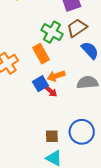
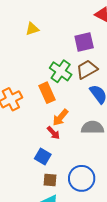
orange arrow: (56, 76) -> (60, 117), turned -36
blue square: (40, 84) -> (43, 157), moved, turned -35

